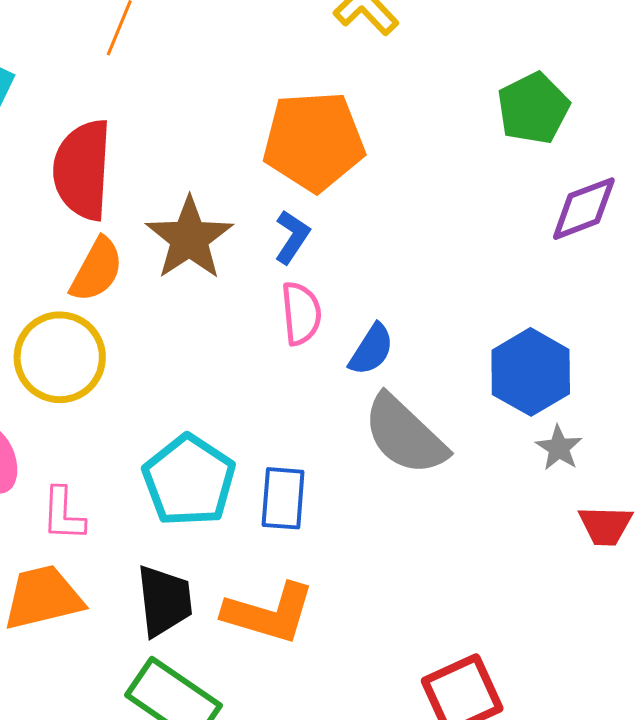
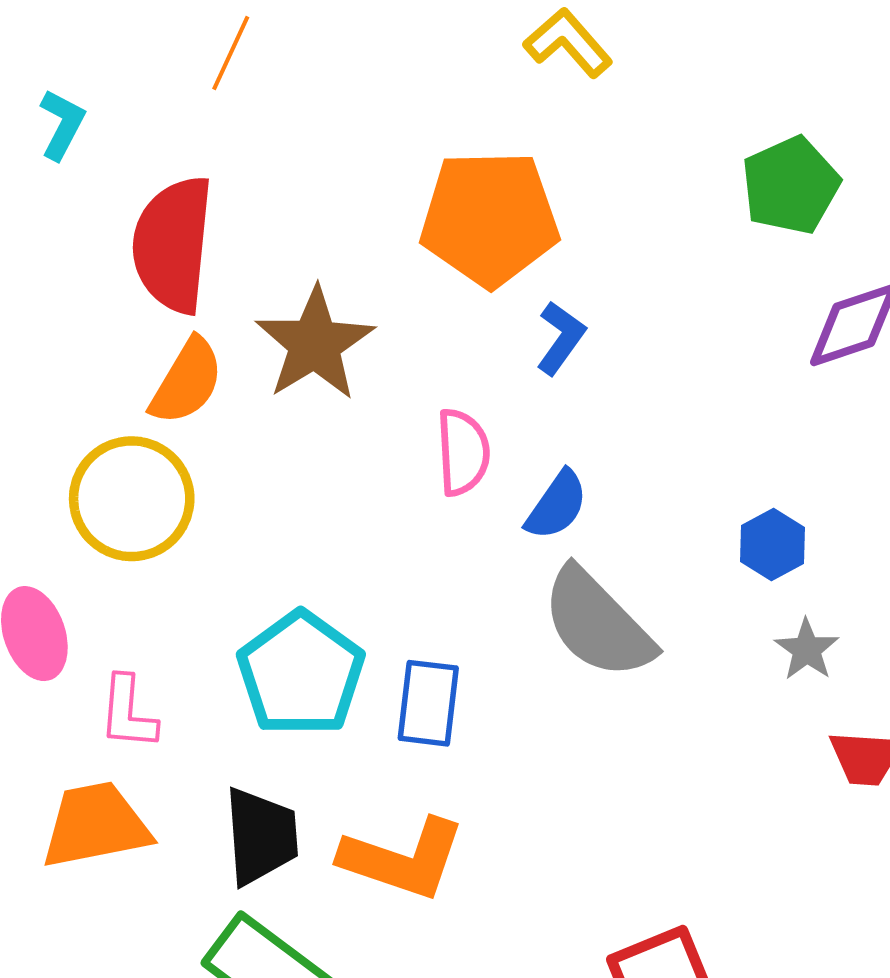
blue L-shape: (292, 237) -> (561, 338), moved
blue hexagon: (531, 372) -> (773, 544), size x0.6

